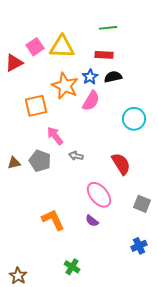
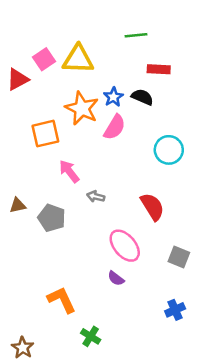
red rectangle: (104, 55) -> (159, 69), moved
black semicircle: (113, 77) -> (142, 97), turned 36
gray pentagon: (40, 161) -> (52, 218), moved
orange L-shape: (53, 220) -> (62, 300), moved

